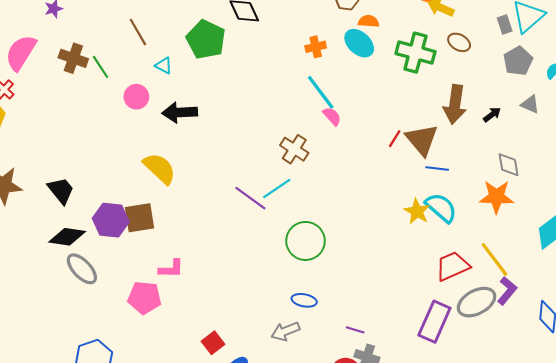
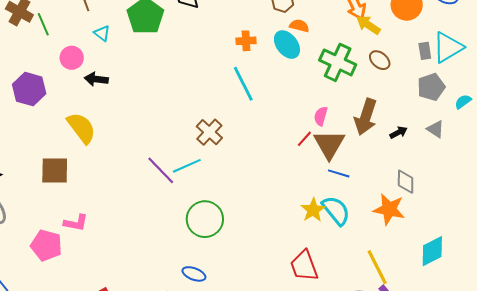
black arrow: (180, 112) -> (96, 79), moved, size x0.7
pink semicircle: (332, 116) -> (321, 116), moved, turned -132
purple hexagon: (111, 220) -> (29, 89), moved
red trapezoid: (453, 266) -> (304, 266), moved, turned -96

